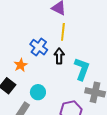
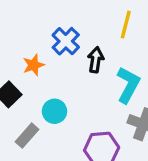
yellow line: (63, 32) -> (126, 25), moved

